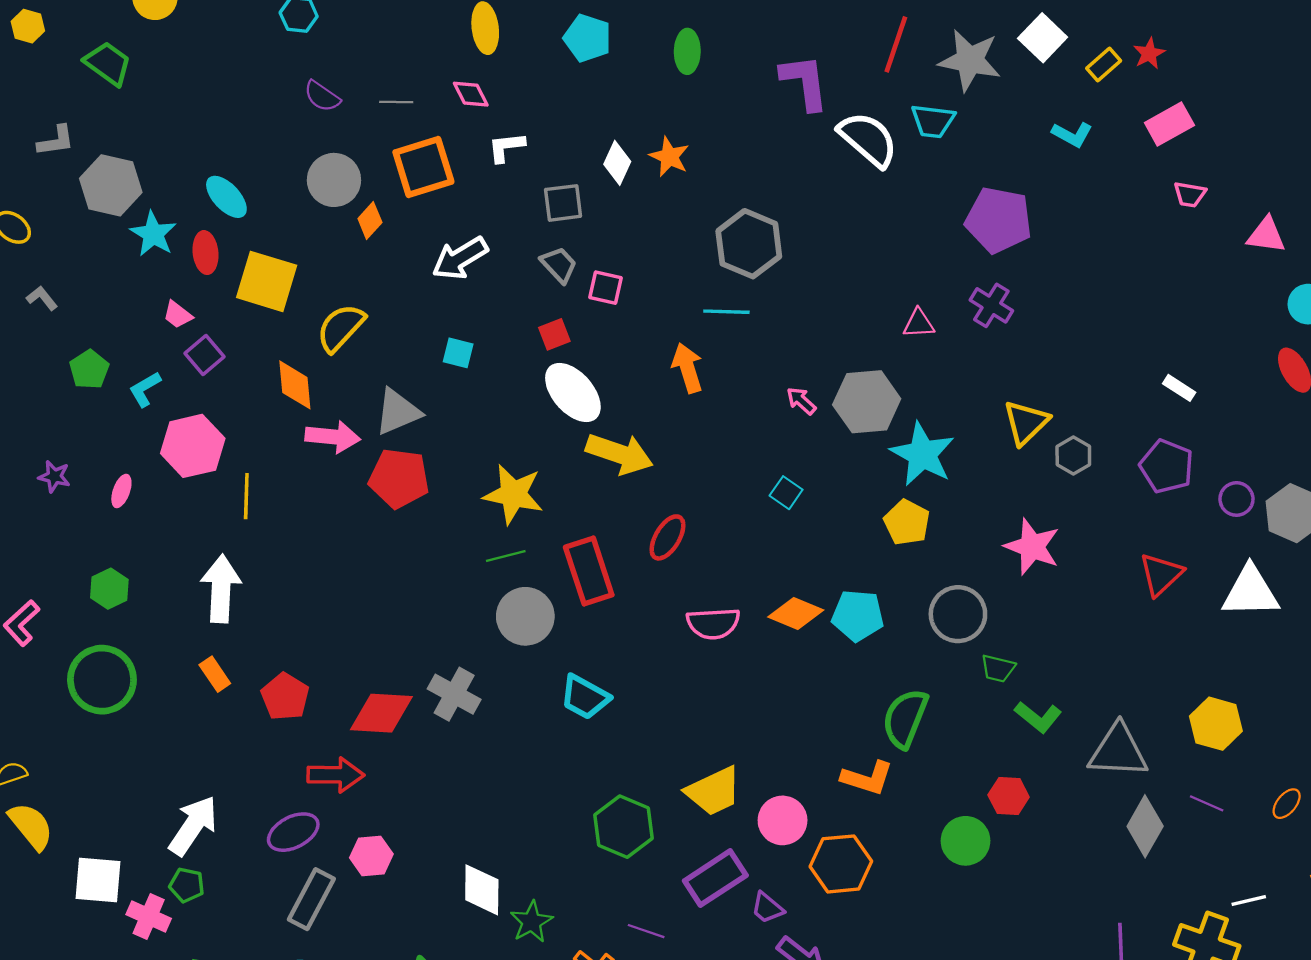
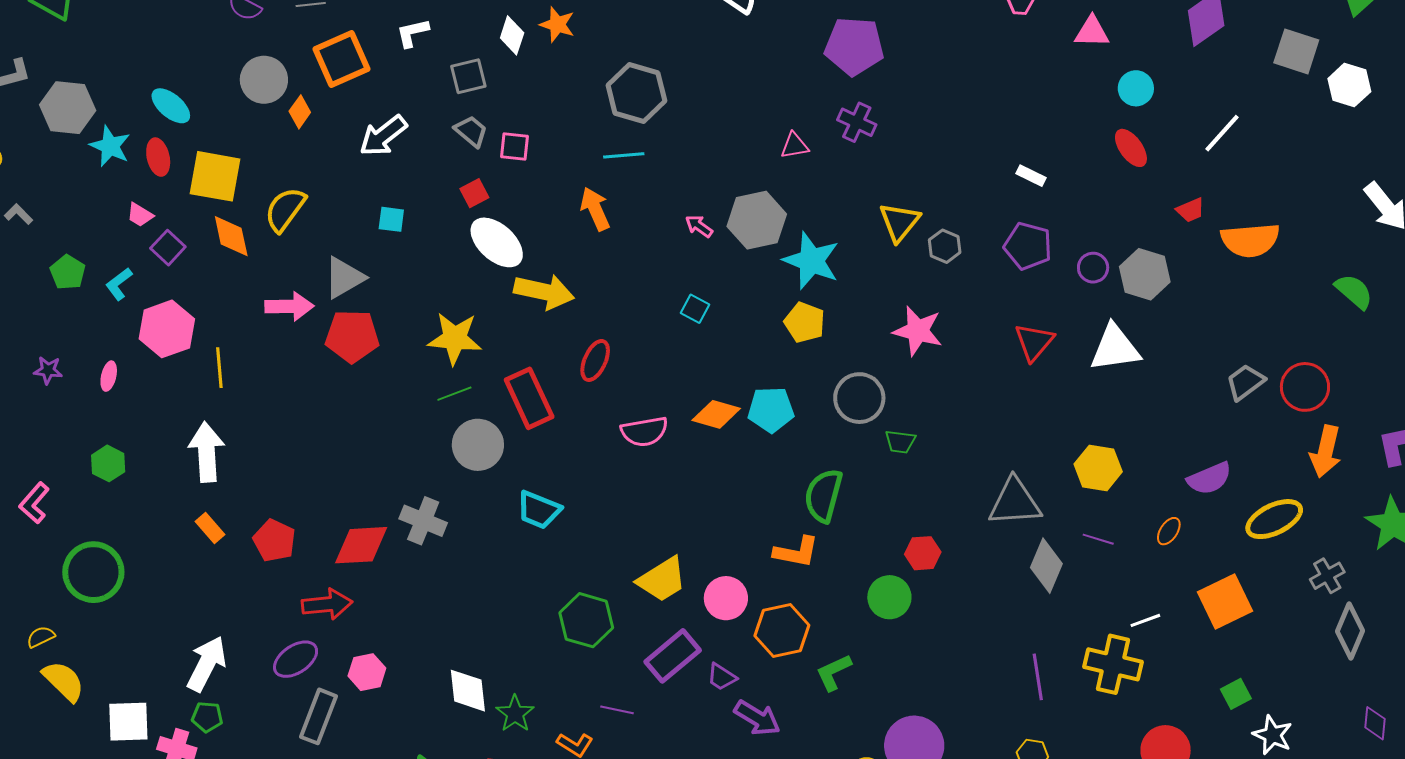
orange diamond: (295, 385) -> (231, 236), moved
green circle: (102, 680) -> (93, 572), moved
green L-shape: (1038, 717) -> (834, 672), moved, turned 123

